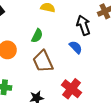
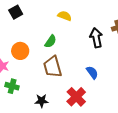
blue semicircle: (76, 47) -> (92, 72), moved

